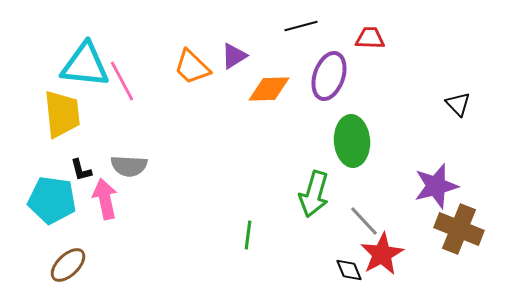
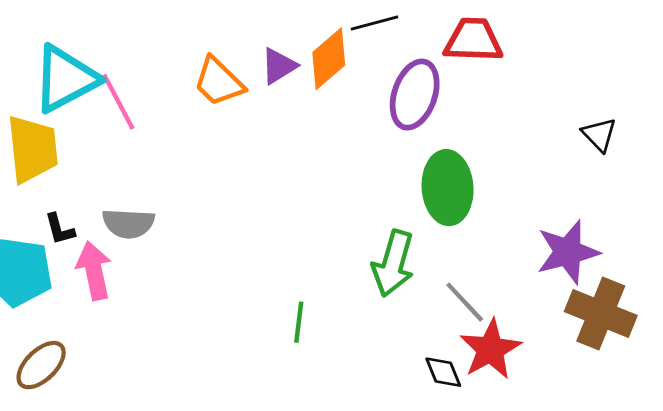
red trapezoid: (370, 38) -> (473, 40), size x1.4
cyan triangle: (85, 65) -> (65, 79), turned -34
orange diamond: (269, 89) -> (329, 59), moved, turned -39

